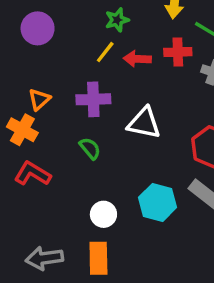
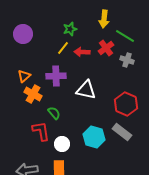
red cross: (178, 52) -> (106, 48), turned -35
orange cross: (22, 130) -> (33, 94), moved
green semicircle: (90, 148) -> (54, 113), moved
red L-shape: (33, 174) -> (41, 131), moved, turned 50

